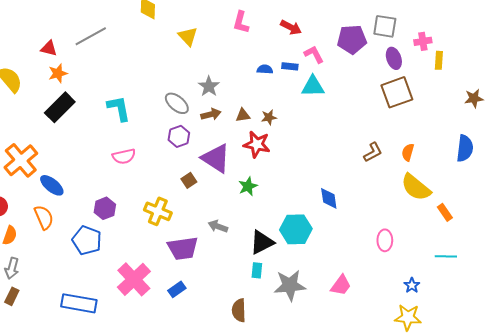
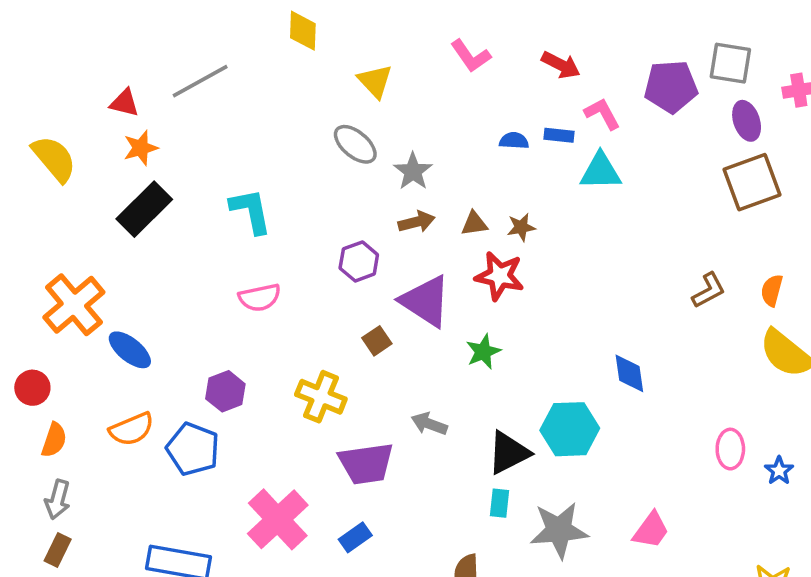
pink L-shape: (241, 22) -> (471, 56), turned -50
gray ellipse: (177, 103) -> (355, 144), moved
orange semicircle: (44, 217) -> (132, 429), moved, turned 90
blue star: (412, 285) -> (779, 471), moved

